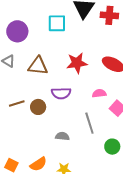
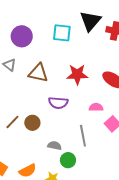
brown line: (17, 104) -> (12, 122), moved, turned -35
brown circle: (38, 107) -> (32, 123), moved
green circle: (112, 147) -> (68, 160), moved

